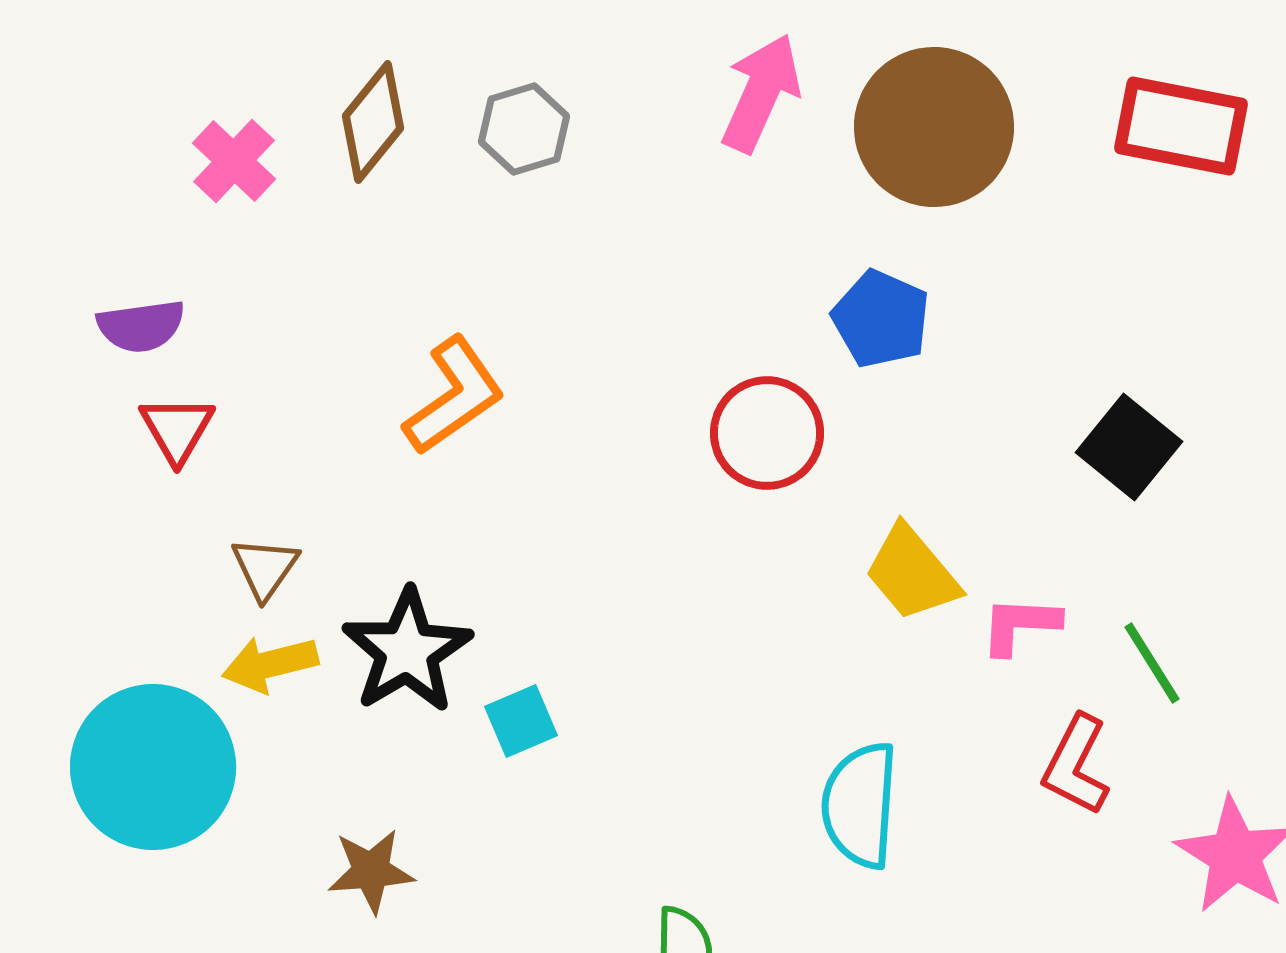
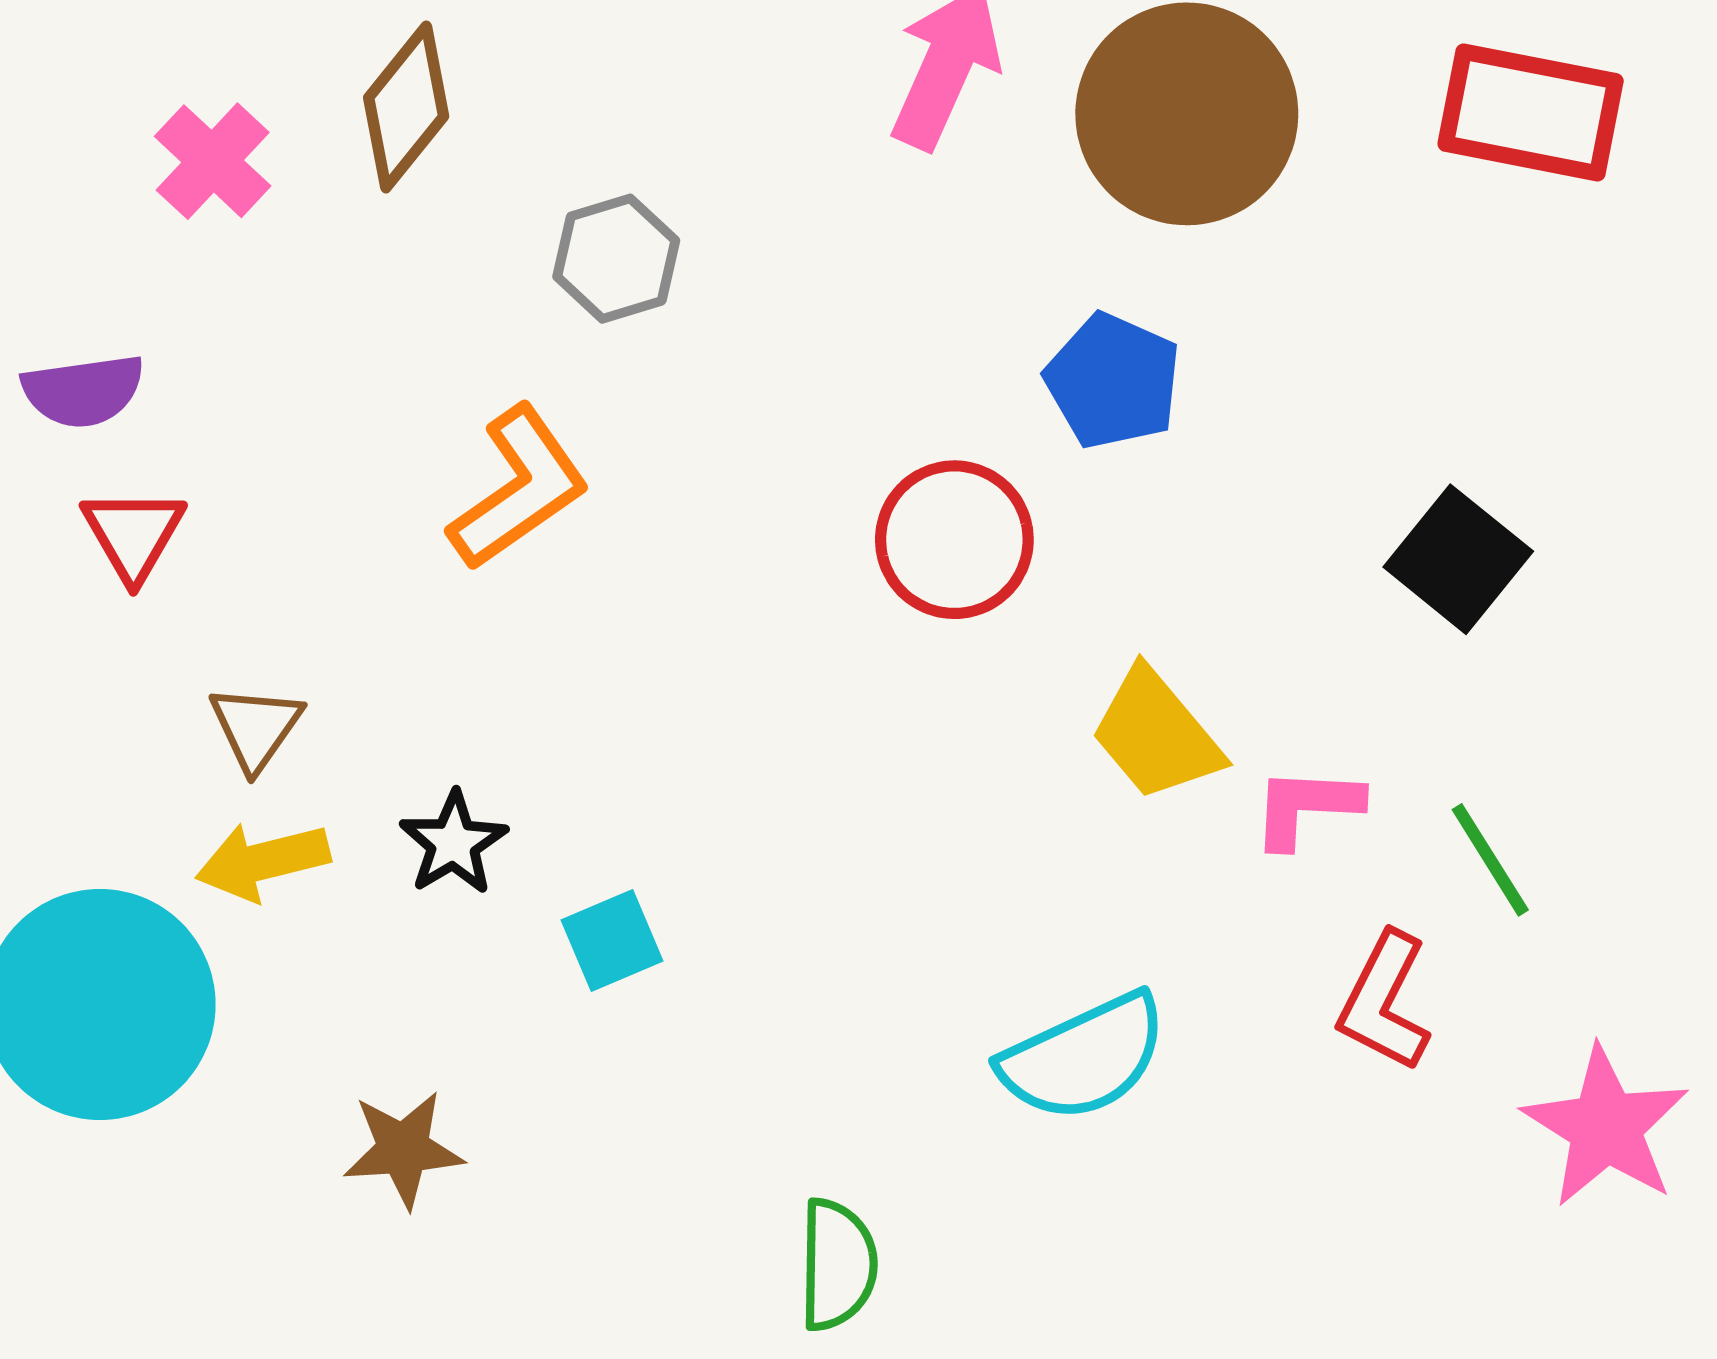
gray hexagon: (524, 129) -> (616, 259), moved
black star: (407, 651) -> (453, 843), size x0.6
cyan semicircle: (860, 805) -> (1084, 1057), turned -119

